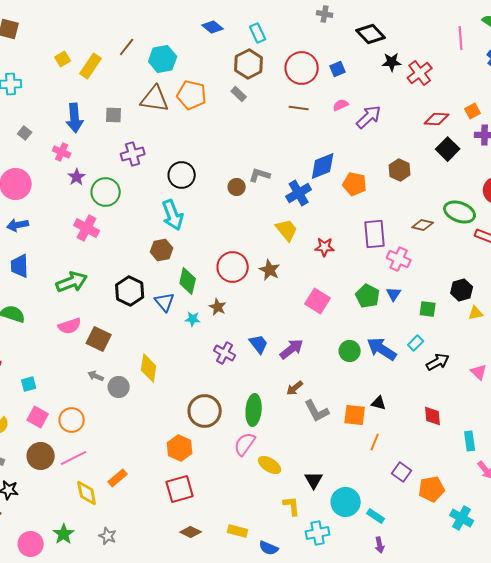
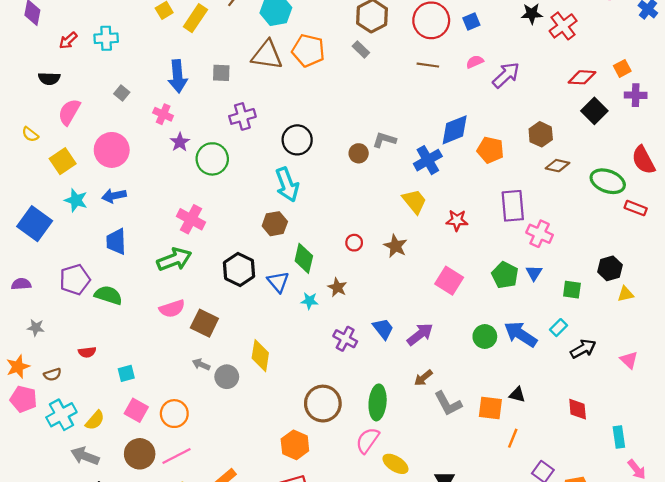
brown diamond: (423, 225) -> (557, 166), moved
pink cross: (87, 228) -> (191, 219), moved
red circle: (233, 267) -> (354, 243), size x0.5

